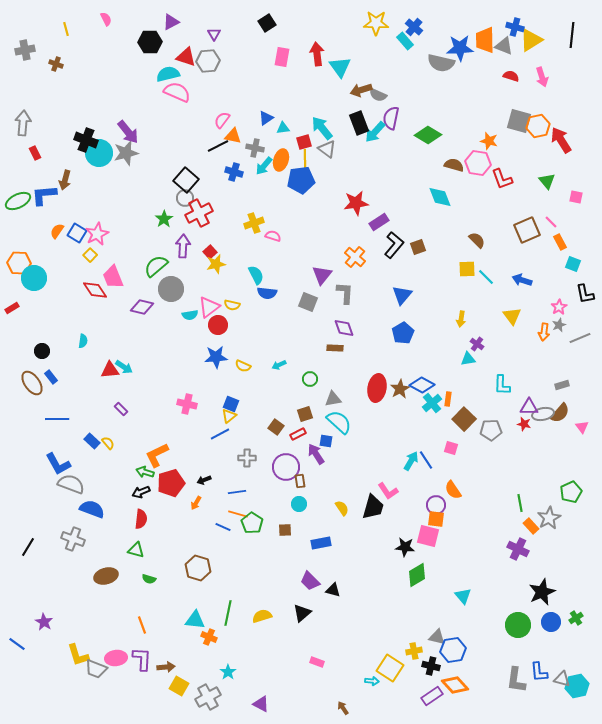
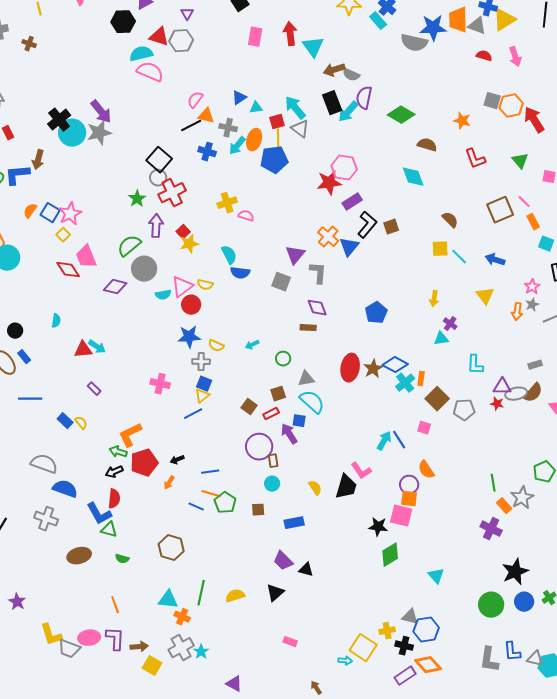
gray square: (519, 121) -> (492, 101), size x0.7
black cross: (86, 140) -> (59, 120), turned 30
pink hexagon: (478, 163) -> (344, 168), moved
blue triangle: (402, 295) -> (349, 247), moved
gray cross: (247, 458) -> (201, 362), moved
blue L-shape: (58, 464) -> (99, 514), moved
gray cross: (208, 697) -> (181, 648), moved

